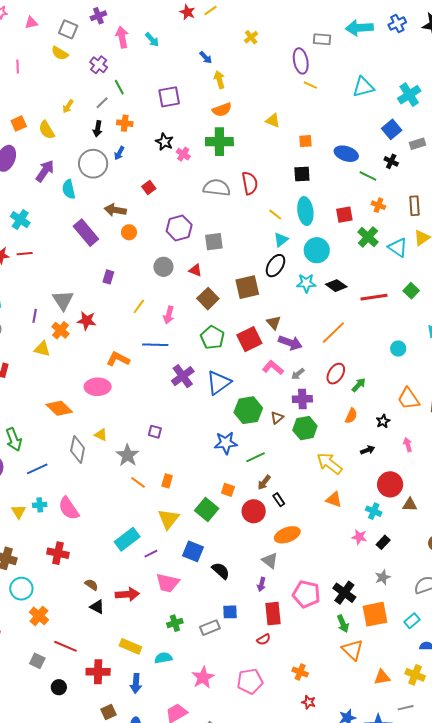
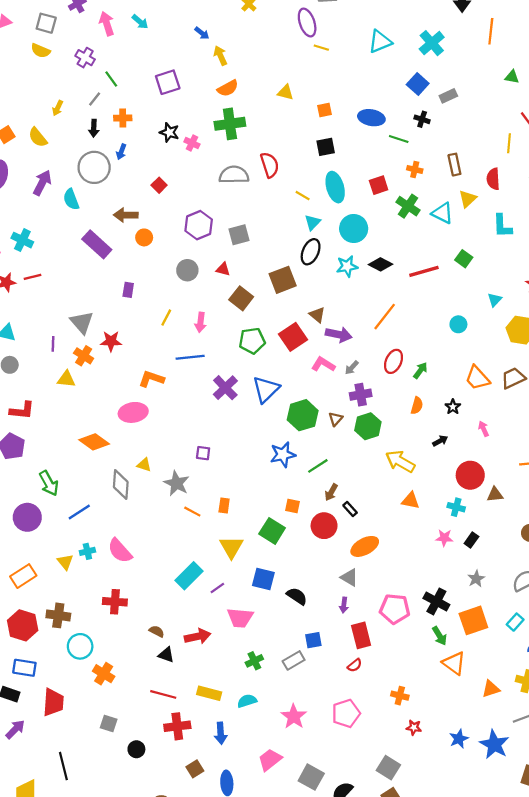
green pentagon: (212, 338) -> (252, 341), turned -30
red line: (65, 646) -> (163, 694), moved

